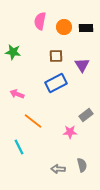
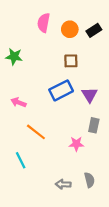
black rectangle: (86, 28) -> (94, 30), turned -32
brown square: (56, 56) -> (71, 61), moved
purple triangle: (82, 65) -> (89, 95), moved
gray rectangle: (86, 115) -> (94, 125), turned -40

